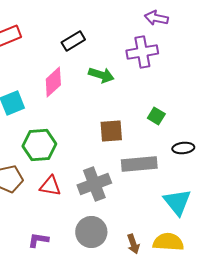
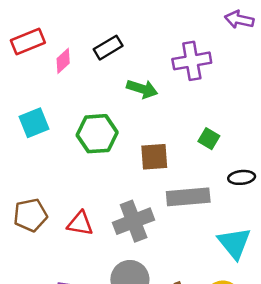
purple arrow: (156, 18) -> (239, 20), moved
pink diamond: (53, 82) -> (63, 61), moved, size x0.7
green hexagon: (39, 145) -> (97, 134), moved

